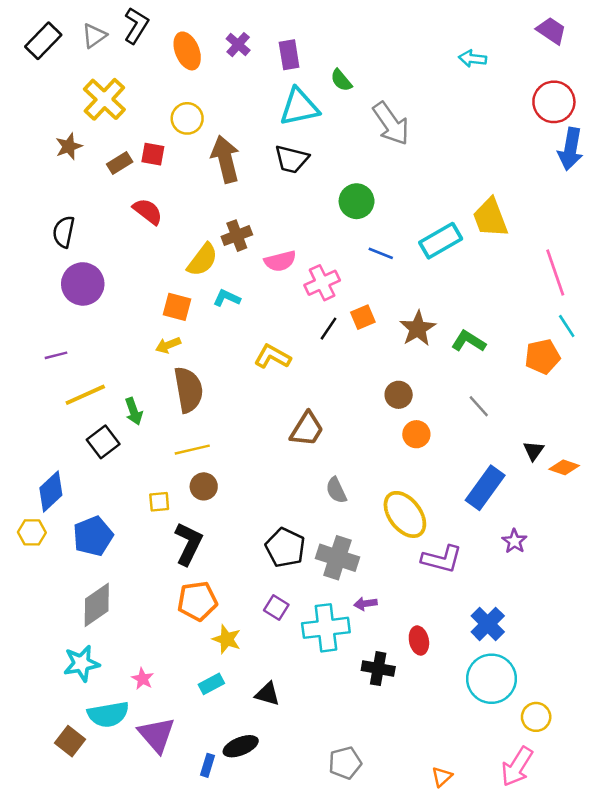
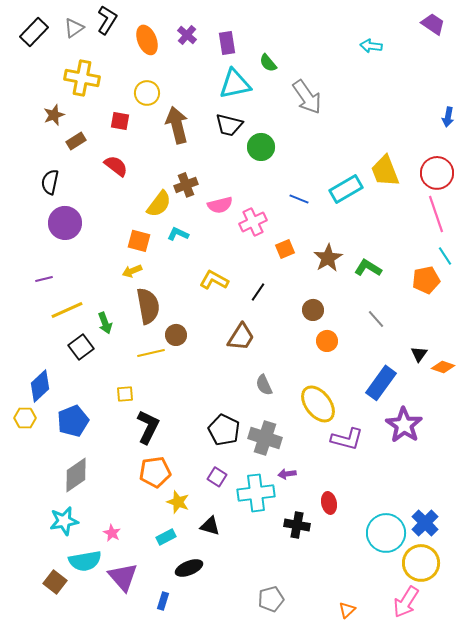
yellow cross: (104, 99) -> (82, 78), turned -32
red circle: (554, 102) -> (437, 173), moved
blue arrow: (570, 149) -> (448, 117), size x0.6
brown rectangle: (120, 163) -> (76, 141), moved
green circle: (357, 201) -> (261, 147), moved
black line: (329, 329) -> (258, 292), moved
brown circle: (204, 486) -> (176, 335), moved
purple star: (514, 541) -> (404, 425), size x1.8
blue cross: (488, 624) -> (425, 523), moved
black triangle: (267, 694) -> (210, 526), moved
yellow circle: (536, 717) -> (421, 563), size x1.6
black ellipse: (241, 746) -> (189, 568), moved

